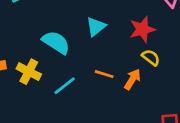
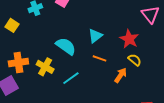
red star: (142, 29) -> (129, 39), turned -30
orange line: (104, 74) -> (100, 58), moved

